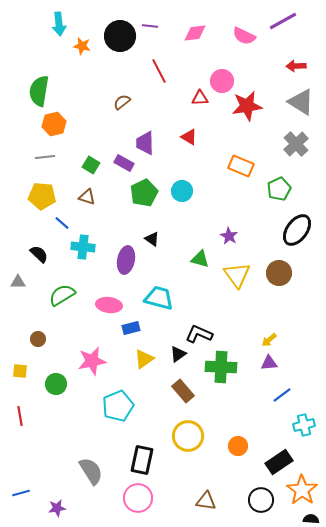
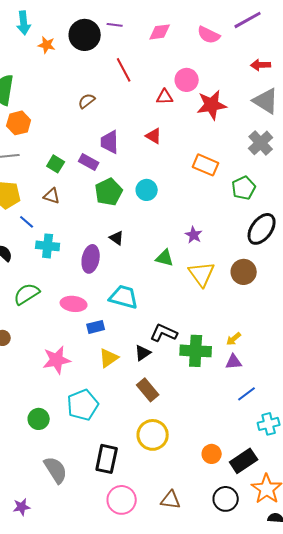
green cross: (221, 367) -> (196, 351), moved
green circle: (56, 384) -> (39, 419), moved
orange circle: (238, 446) -> (212, 454), moved
pink circle: (138, 498) -> (122, 500), moved

